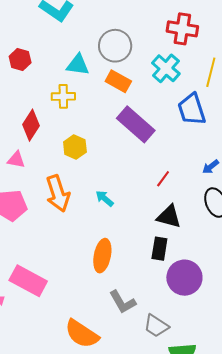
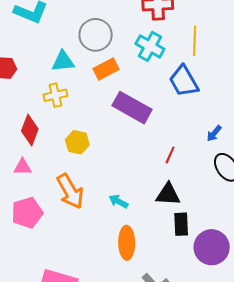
orange rectangle: (118, 81) -> (106, 69), turned -45
cyan arrow: (105, 198) -> (118, 201), moved
black triangle: (169, 217) -> (168, 194), moved

